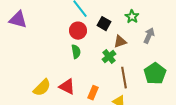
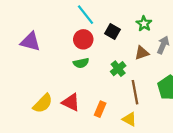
purple triangle: (18, 20) -> (30, 42), moved
brown triangle: (120, 42) -> (142, 53), moved
green semicircle: (76, 52) -> (81, 63), turned 88

